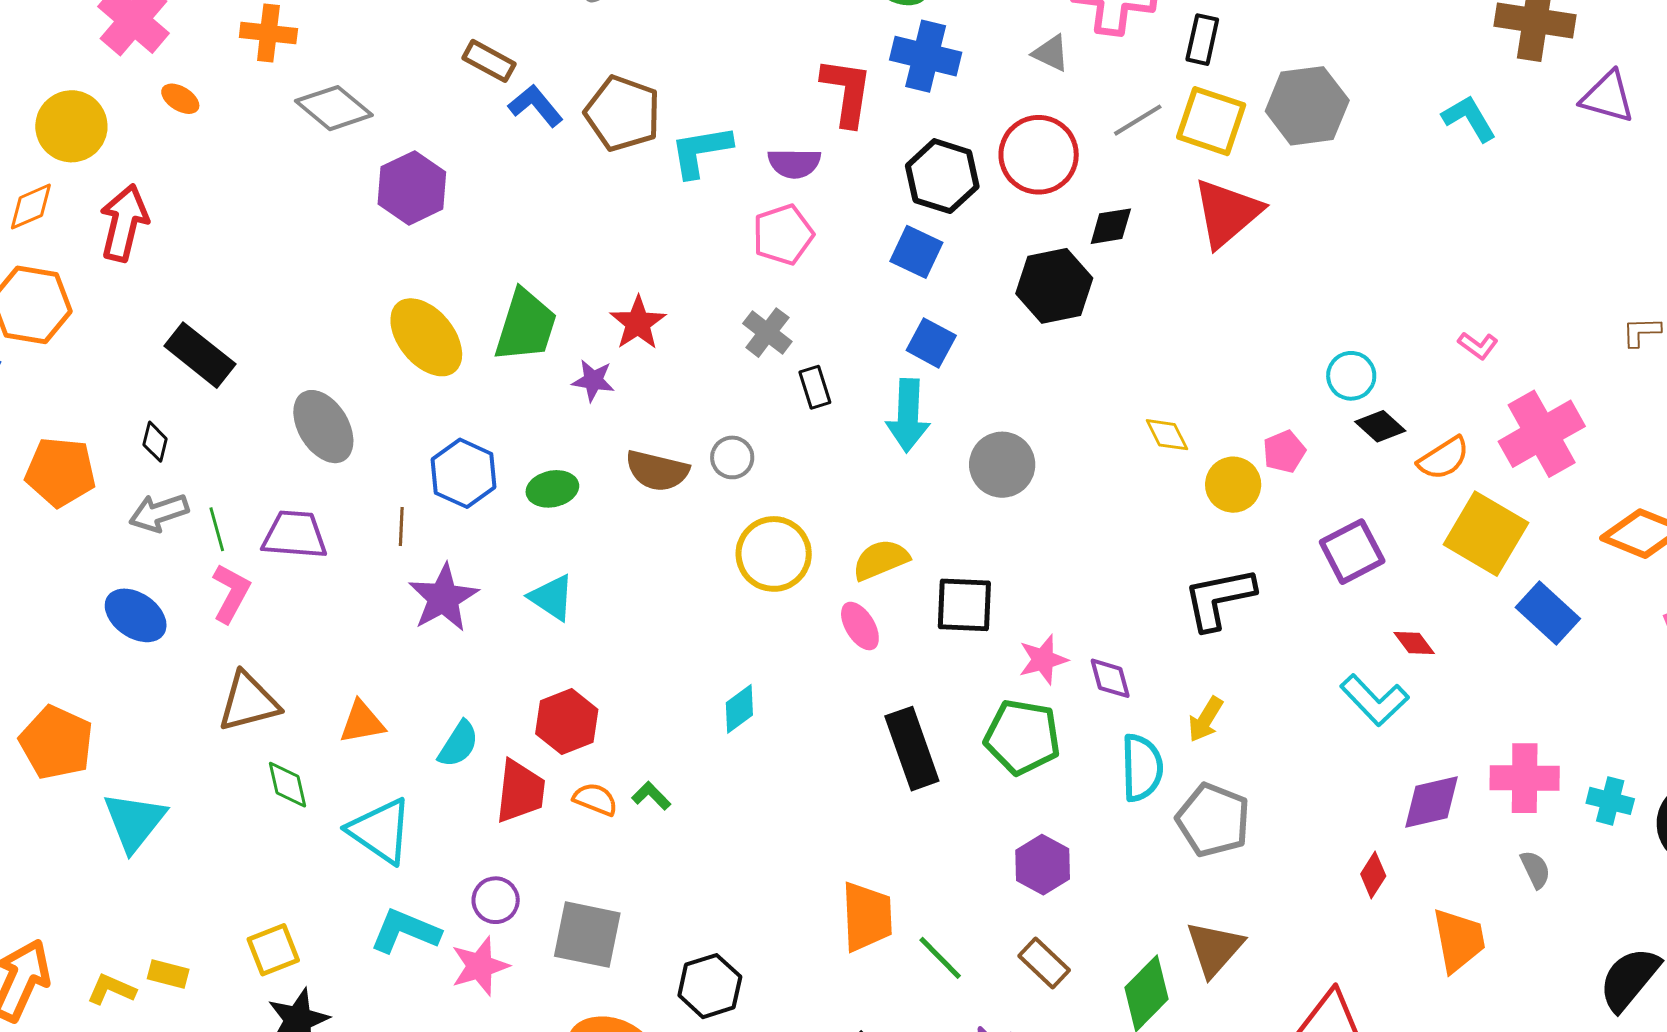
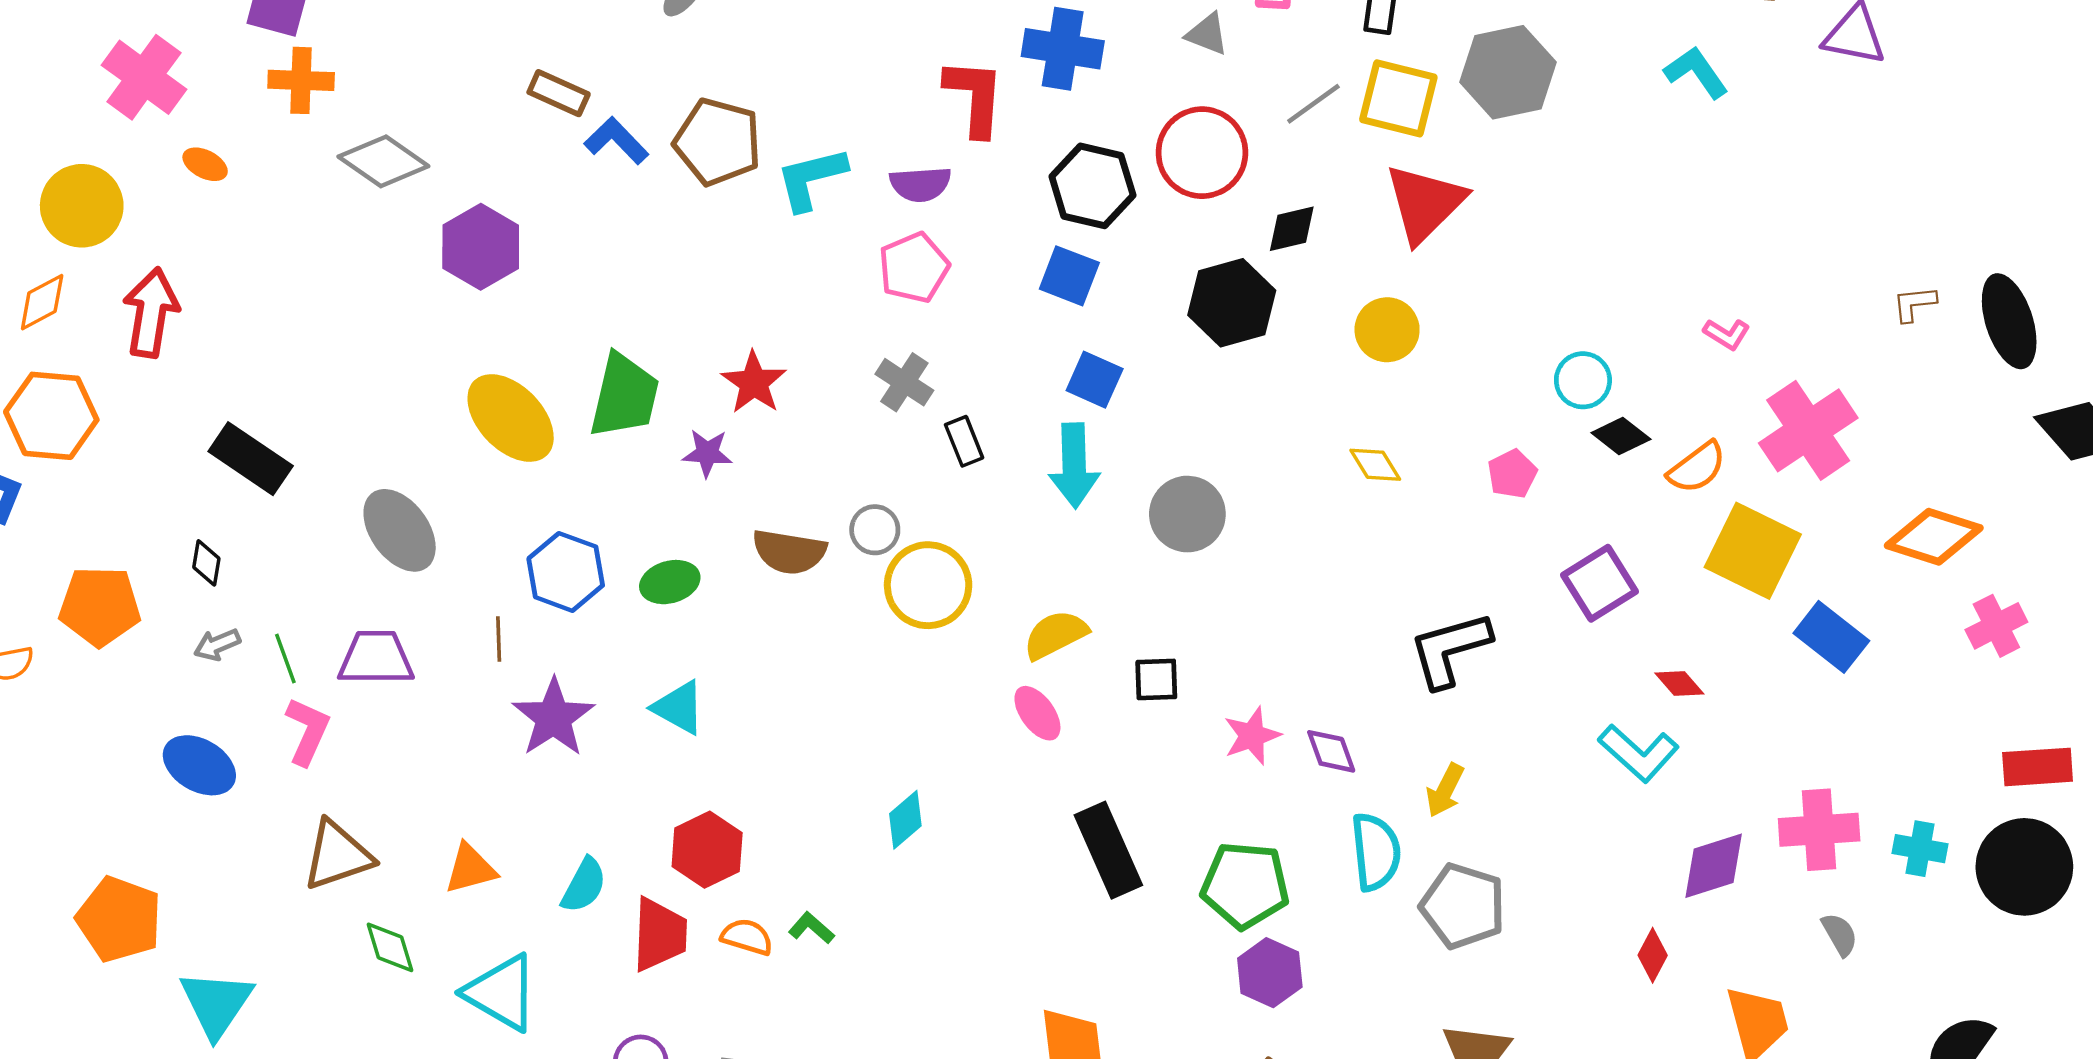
yellow circle: (1233, 485) -> (1387, 330), moved
gray arrow: (159, 513) -> (217, 645), size x0.7
yellow circle: (774, 554) -> (928, 585), moved
black square: (964, 605) -> (1156, 679), size x0.7
green pentagon: (1022, 737) -> (1245, 885), moved

